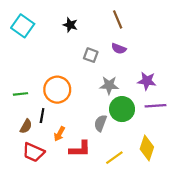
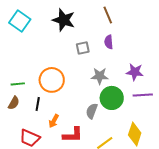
black star: (70, 25) -> (64, 20), size x1.6
purple semicircle: (119, 49) -> (109, 42), turned 64
gray square: (91, 55) -> (83, 48), turned -32
brown semicircle: (26, 126) -> (14, 103), moved

